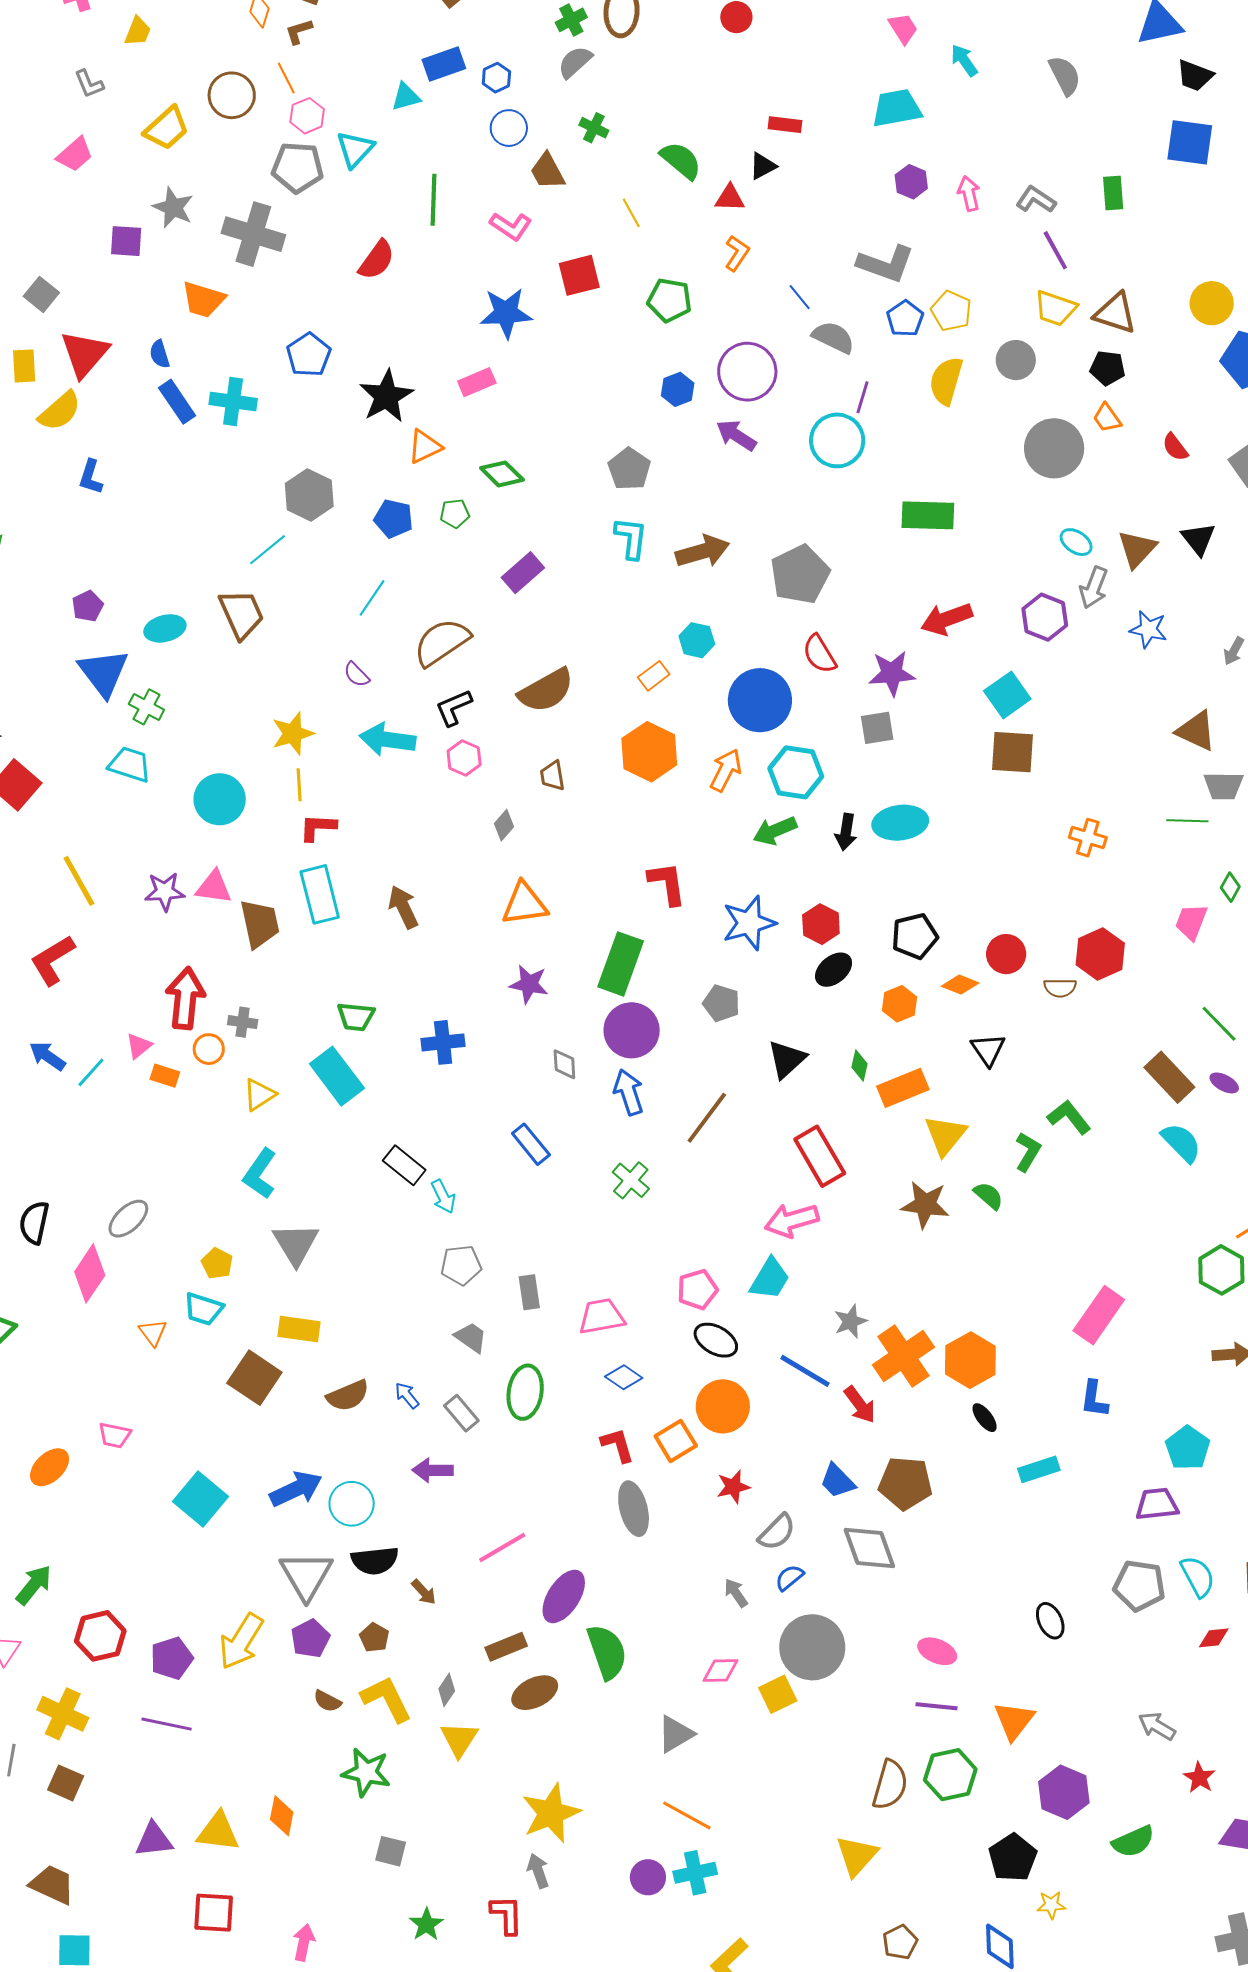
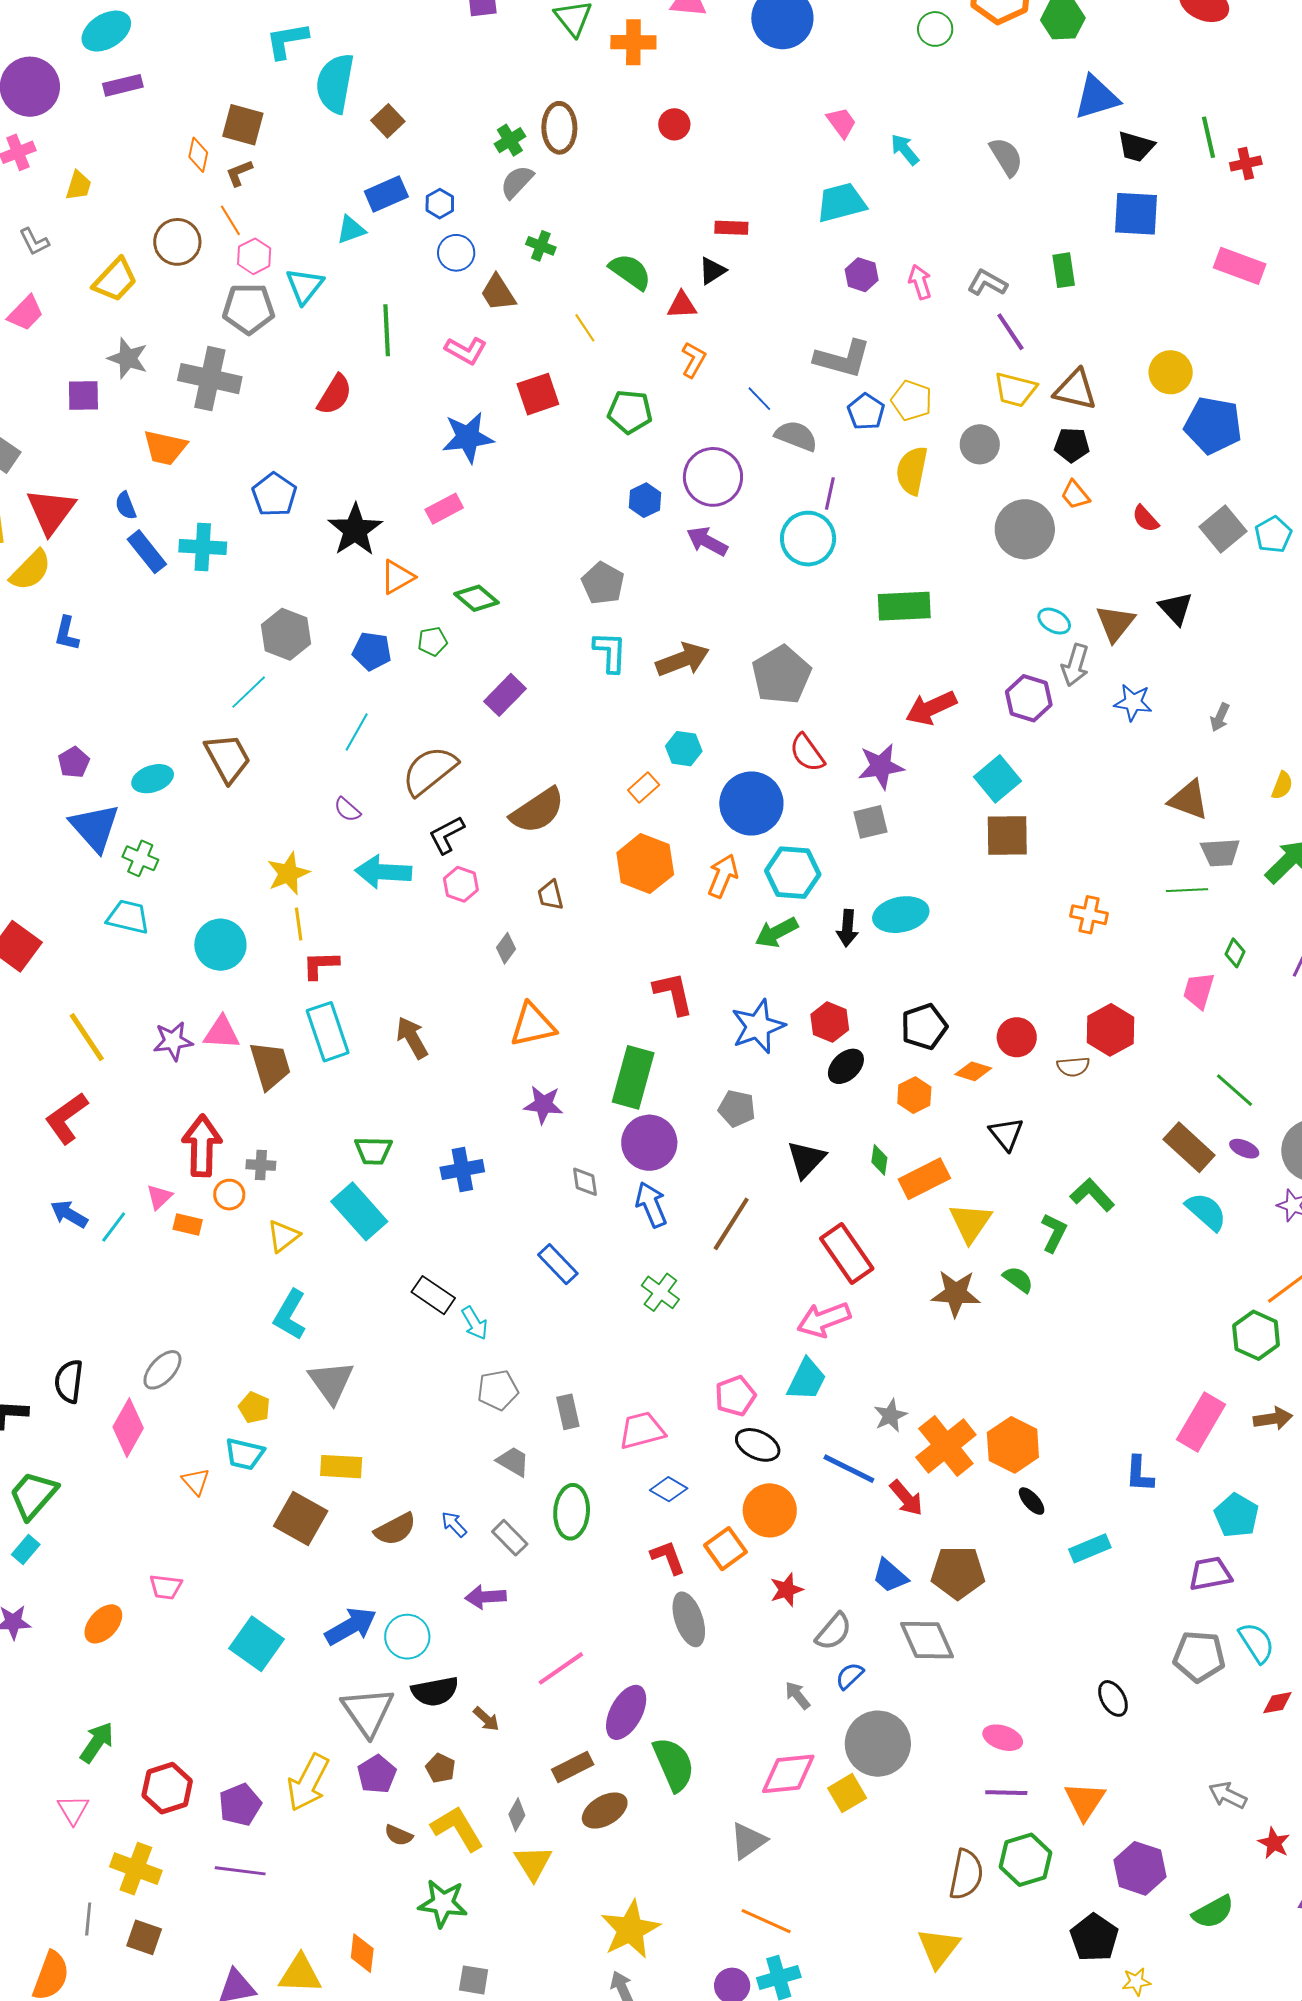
pink rectangle: (1099, 1315) -> (1201, 1422), moved
pink diamond: (720, 1670) -> (788, 1774), size x1.5

